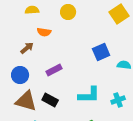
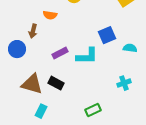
brown arrow: (27, 48) -> (33, 31), turned 144
blue circle: (20, 75) -> (17, 49), moved
cyan L-shape: (89, 95) -> (87, 56), moved

